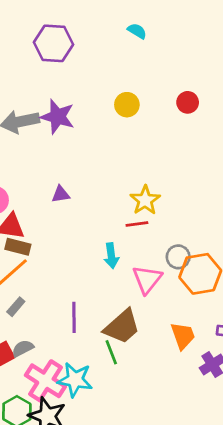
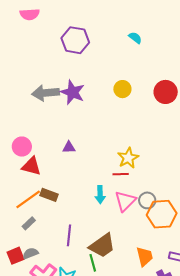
red circle: (188, 102) -> (166, 92), size x1.5
brown rectangle: (18, 247) -> (49, 195), moved
pink triangle: (147, 279) -> (125, 201), moved

